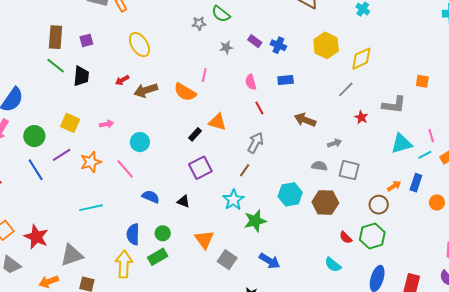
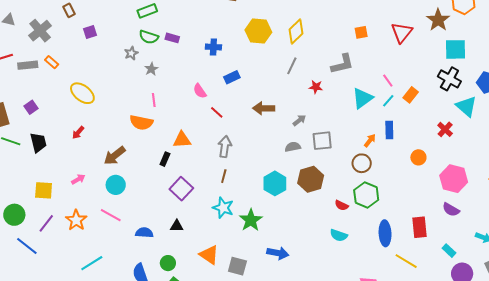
purple rectangle: (255, 41) -> (172, 38), moved
gray star: (226, 47) -> (151, 69), moved
brown arrow: (146, 90) -> (115, 156), moved
orange circle: (437, 202) -> (418, 157), moved

